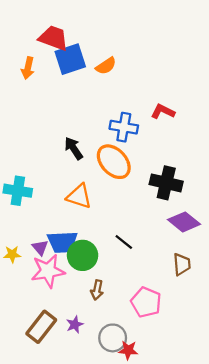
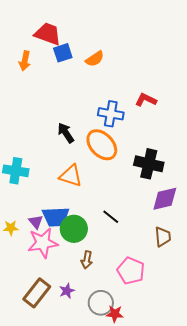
blue square: (70, 59) -> (63, 53), size x0.7
purple diamond: (184, 222) -> (165, 199), turned -52

